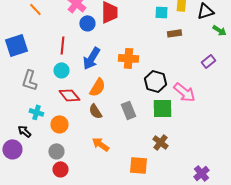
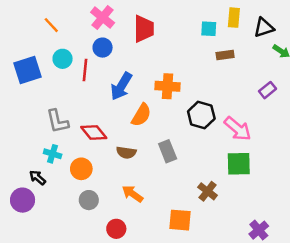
blue circle: (87, 23) -> (103, 48), moved
cyan circle: (61, 70) -> (63, 59), moved
gray L-shape: (29, 80) -> (58, 121), moved, turned -30
orange semicircle: (97, 87) -> (141, 115), moved
green square: (162, 108) -> (239, 164), moved
brown semicircle: (95, 111) -> (126, 153), turned -49
gray circle: (56, 151) -> (89, 200), moved
red circle: (60, 169) -> (116, 229), moved

